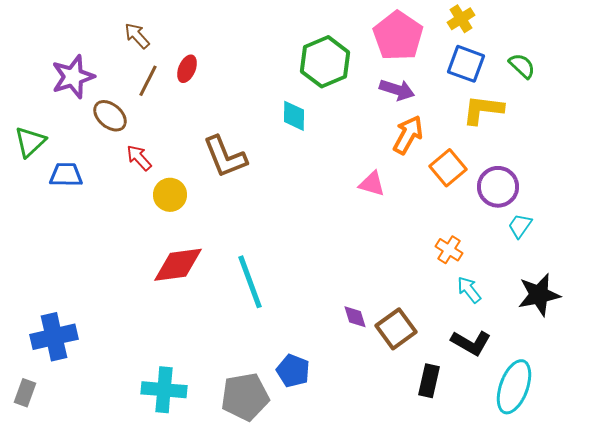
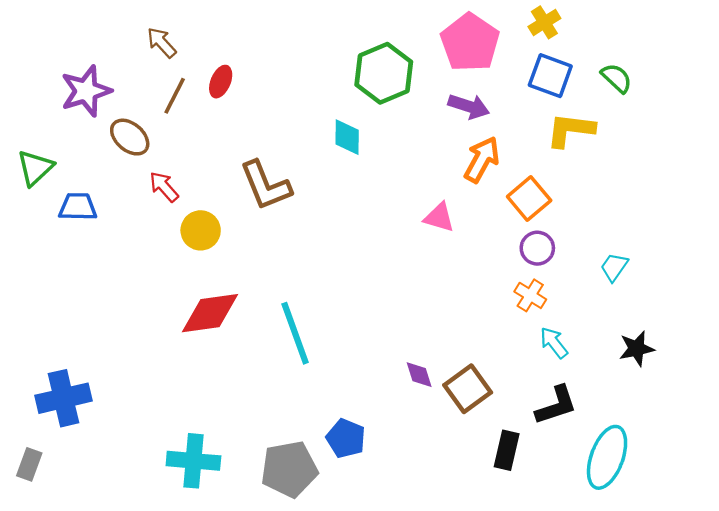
purple circle: (498, 187) -> (537, 248), moved, size x0.7
black star: (539, 295) -> (637, 349), size x0.7
black L-shape: (471, 343) -> (556, 405), turned -48

